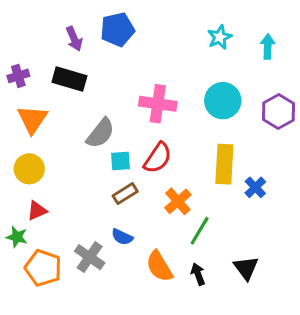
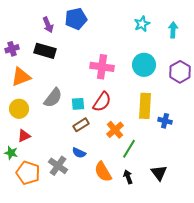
orange triangle: (32, 119) -> (21, 77), turned 35
gray semicircle: (100, 133) -> (53, 98), moved
blue cross: (255, 187) -> (165, 121), turned -32

